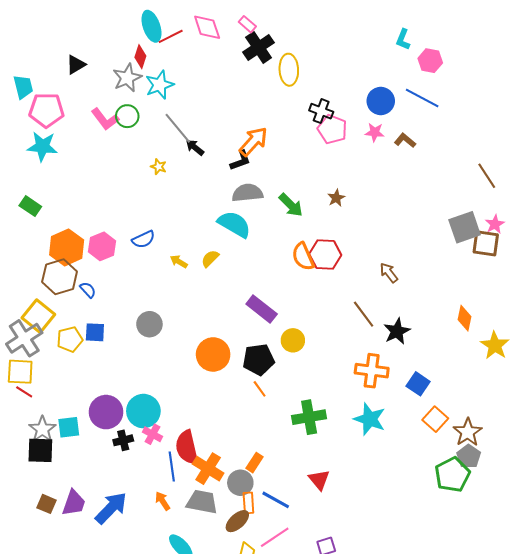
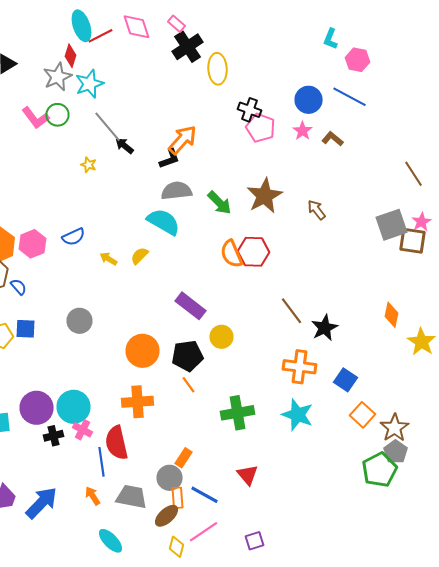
pink star: (375, 132) -> (302, 131), turned 30
brown star: (336, 198) -> (264, 196), size x2.0
brown arrow: (389, 273) -> (316, 210), moved
orange cross: (208, 469) -> (138, 402), moved, turned -36

